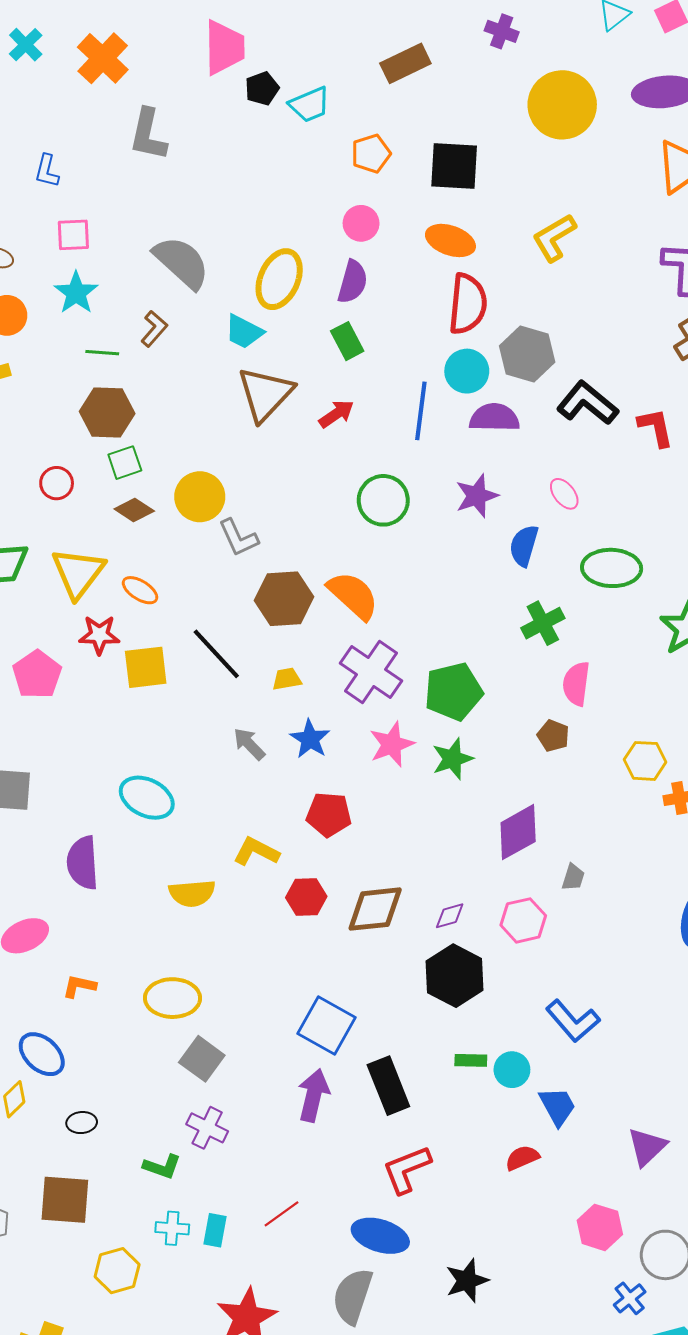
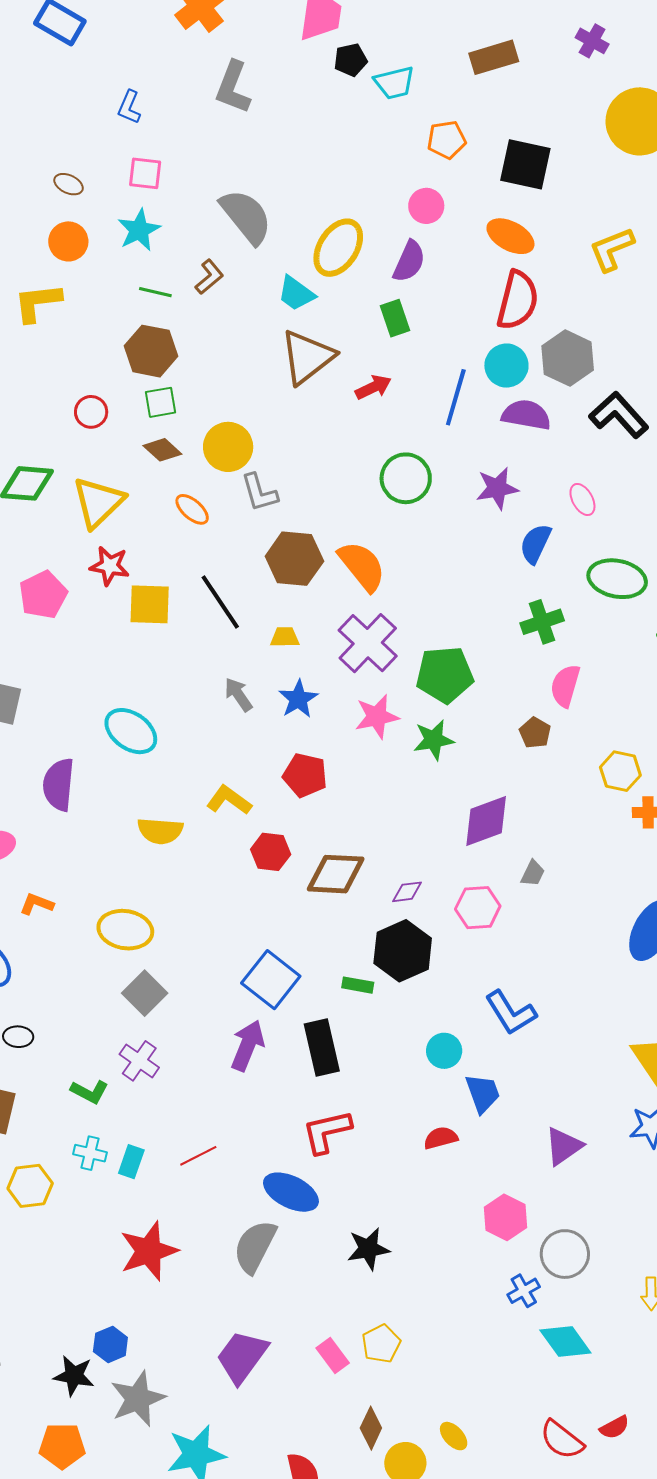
orange ellipse: (140, 590) -> (192, 509), moved
green rectangle: (471, 1060) -> (358, 985), moved

